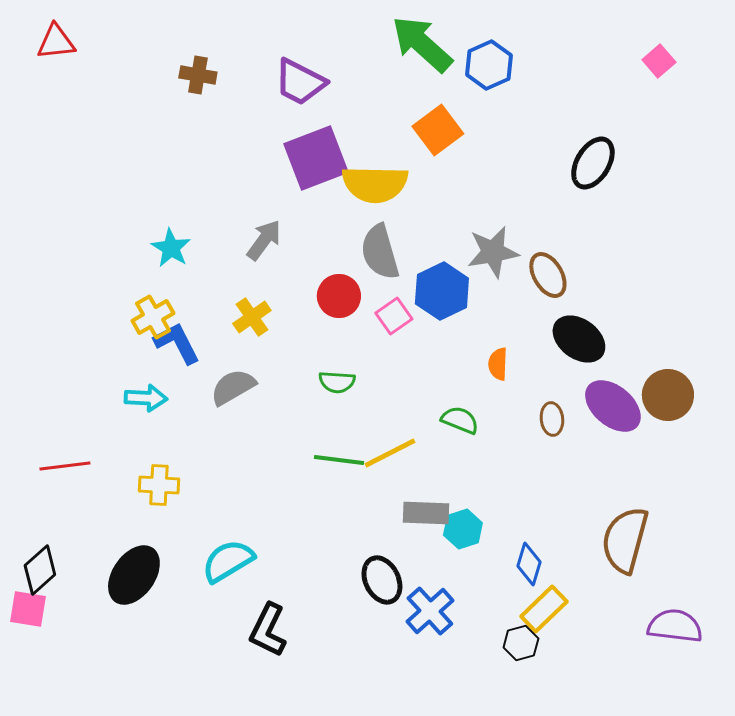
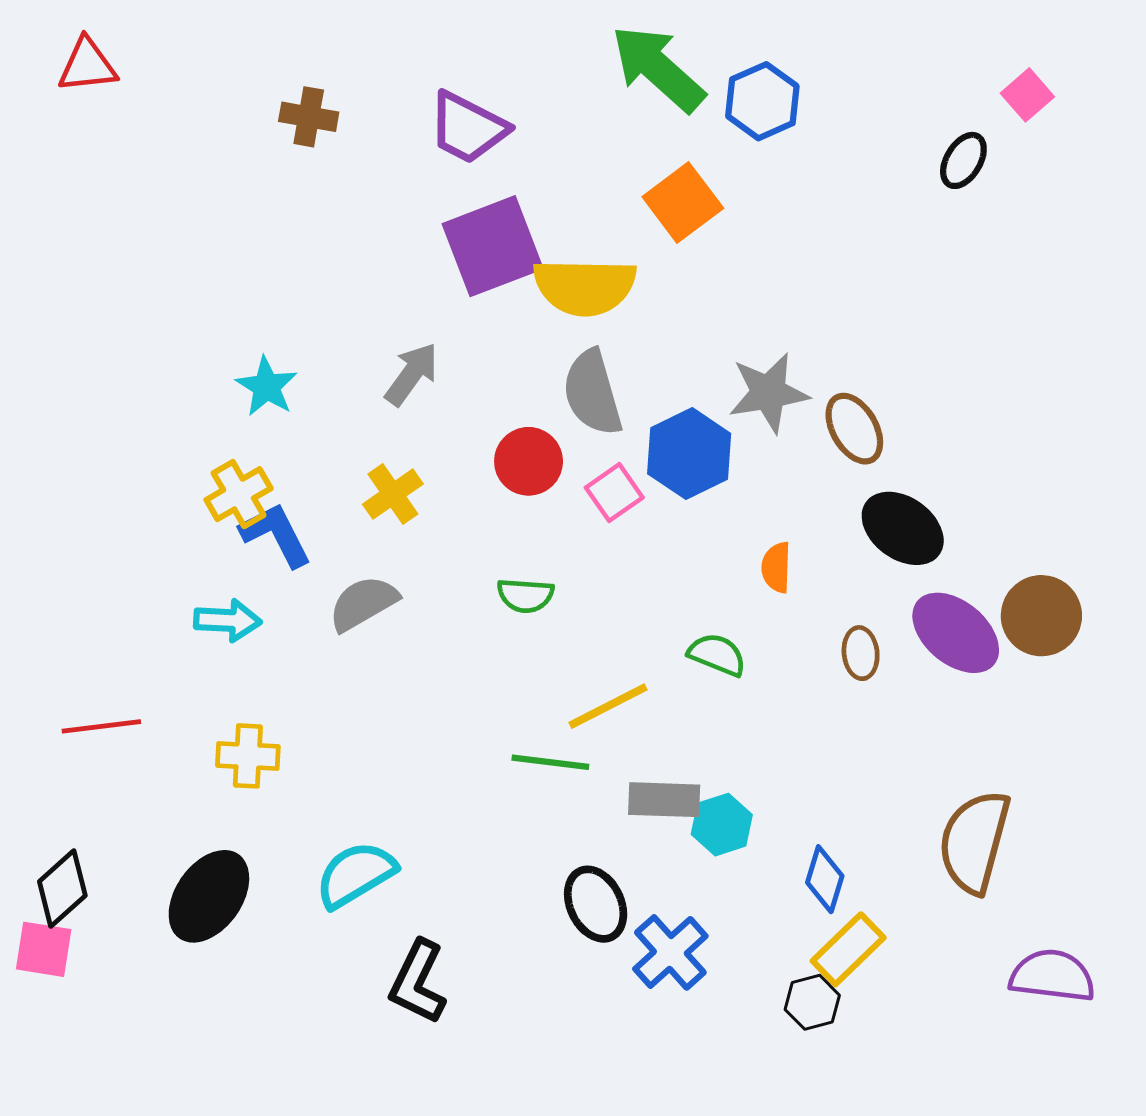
black ellipse: (593, 163) -> (963, 160), moved, size x0.7
green line: (339, 460) -> (550, 762), moved

